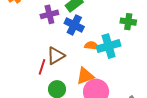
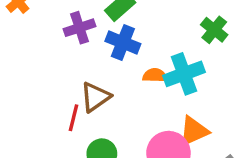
green cross: (128, 22) -> (214, 30), turned 35
orange triangle: (85, 76) -> (194, 131), moved

